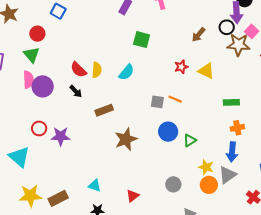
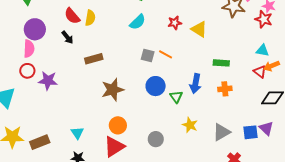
cyan semicircle: (126, 72) -> (138, 22), moved
pink semicircle: (28, 80) -> (29, 49), moved
green triangle: (190, 140) -> (176, 97), turned -40
blue arrow: (232, 152) -> (195, 84), moved
gray triangle: (228, 175) -> (221, 132), moved
orange circle: (209, 185) -> (118, 125), moved
cyan triangle: (95, 186) -> (77, 133), turned 32
red triangle: (133, 196) -> (114, 147), size x1.6

